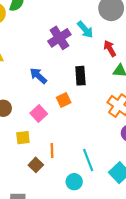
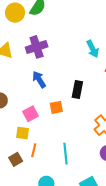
purple cross: (59, 38) -> (37, 47), moved
yellow square: (23, 138) -> (22, 133), moved
cyan line: (88, 160) -> (66, 154), moved

